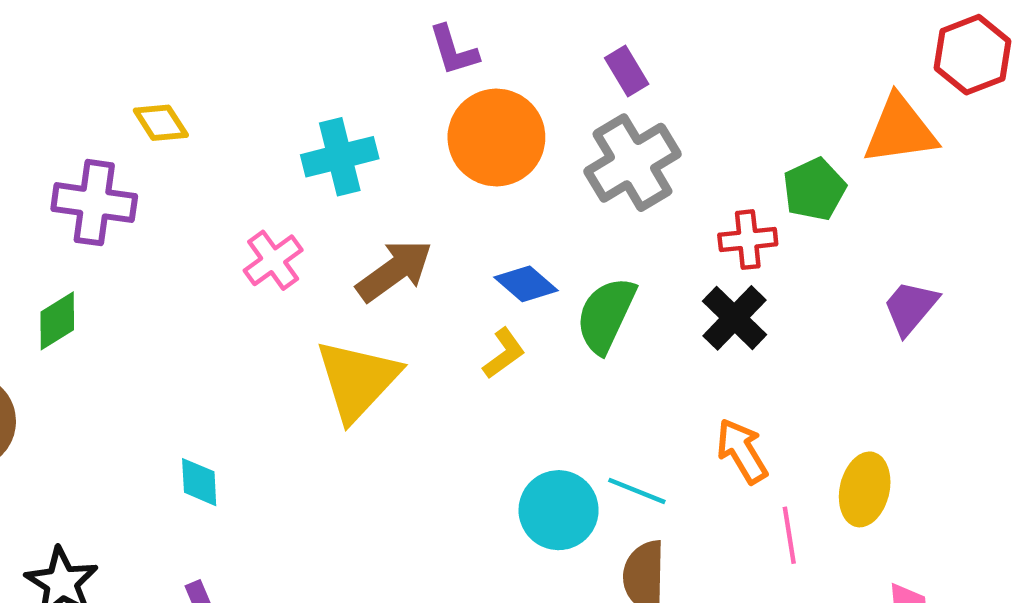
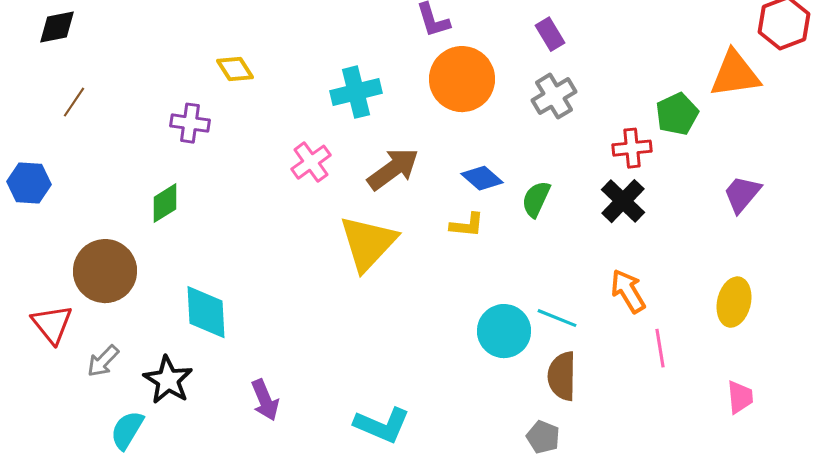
gray cross: (632, 163) -> (554, 96), size x0.7
purple cross: (94, 203) -> (190, 123), size x0.7
green semicircle: (606, 315) -> (536, 199), size x0.7
yellow L-shape: (504, 353) -> (467, 225), turned 42
cyan diamond: (199, 482) -> (206, 312), moved, size x1.6
yellow ellipse: (865, 489) -> (734, 302), moved

